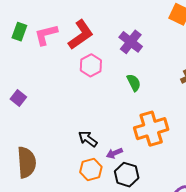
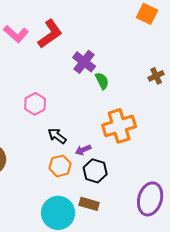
pink L-shape: (46, 35) -> (16, 34), turned -125
purple cross: (131, 42) -> (84, 62), moved
pink hexagon: (91, 65) -> (35, 104), moved

